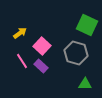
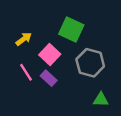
green square: (87, 25) -> (71, 29), moved

